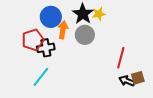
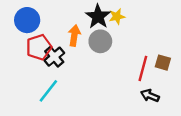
blue circle: (51, 17) -> (27, 20), moved
black cross: (46, 48) -> (54, 57), turned -30
brown square: (138, 78) -> (163, 63), moved, turned 32

